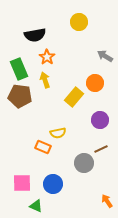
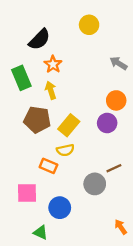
black semicircle: (35, 35) -> (39, 39), turned -35
orange circle: (95, 83) -> (116, 100), moved
brown pentagon: (20, 96) -> (37, 120), moved
yellow rectangle: (74, 97) -> (69, 125), moved
purple circle: (100, 120) -> (107, 123), moved
pink square: (22, 183) -> (27, 193), moved

